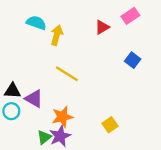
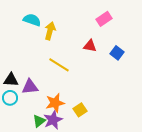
pink rectangle: (130, 16) -> (104, 19), moved
red triangle: (102, 27) -> (90, 46), moved, turned 40
purple triangle: (34, 99) -> (30, 87), turned -36
yellow square: (110, 125) -> (80, 110), moved

